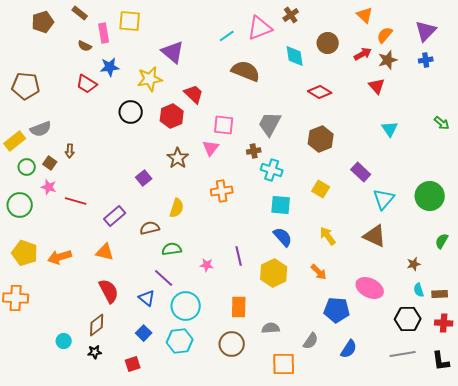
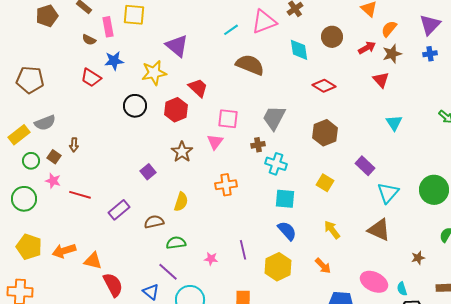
orange triangle: (105, 252) -> (93, 261), moved
cyan semicircle: (419, 290) -> (402, 289), moved

